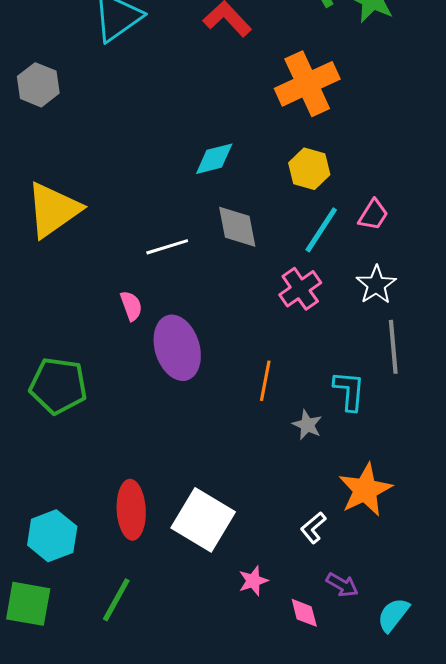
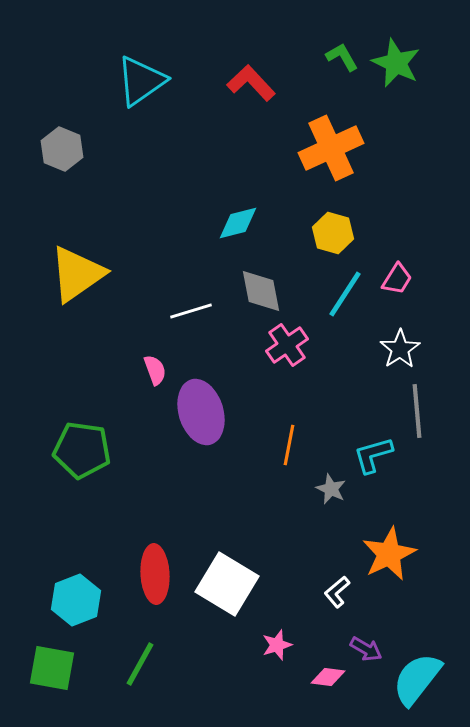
pink cross: (300, 289) -> (287, 345), moved
cyan L-shape: (349, 391) -> (373, 455), turned -111
pink diamond: (304, 613) -> (328, 677), turned -68
cyan semicircle: (393, 615) -> (417, 679), size x1.5

